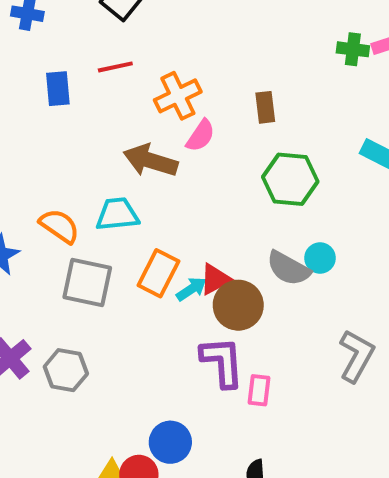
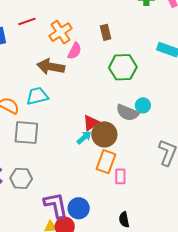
orange rectangle: (158, 273) -> (106, 162), moved
cyan arrow: (191, 289) -> (84, 137), moved
purple L-shape: (222, 362) -> (56, 205), moved

